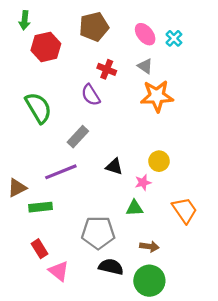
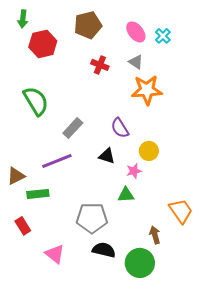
purple semicircle: (91, 95) -> (120, 128), moved
orange trapezoid: (185, 210) -> (181, 211), moved
brown arrow: (149, 246) -> (155, 235), moved, turned -114
red rectangle: (39, 249) -> (23, 226), moved

